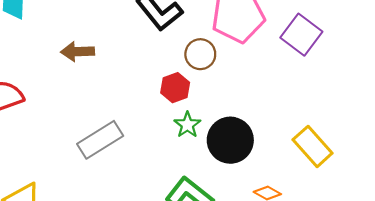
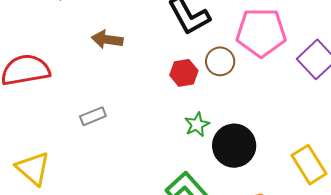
red hexagon: (175, 88) -> (184, 73), moved
gray rectangle: (100, 140) -> (93, 116), moved, size x0.6

